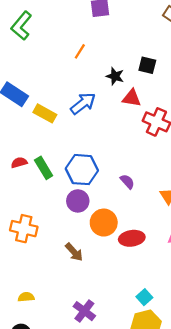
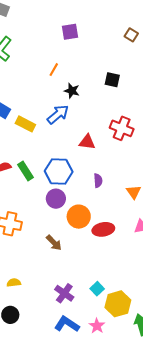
black star: (115, 76) -> (72, 91), moved
red triangle: (132, 98) -> (87, 142), moved
purple semicircle: (127, 182) -> (98, 181), turned 40
cyan square: (144, 297) -> (97, 289), moved

